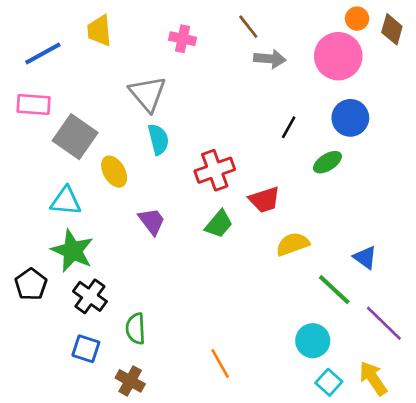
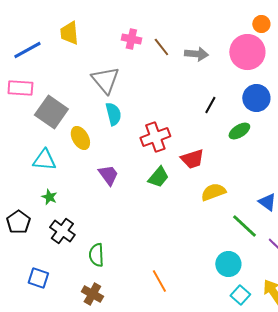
brown line: (248, 27) -> (161, 47), moved
green star: (72, 251) -> (49, 197), size x0.5
blue square: (86, 349) -> (38, 278), moved

